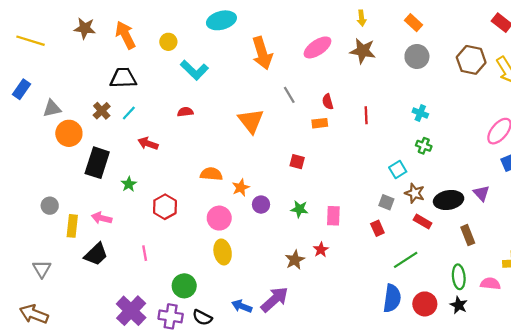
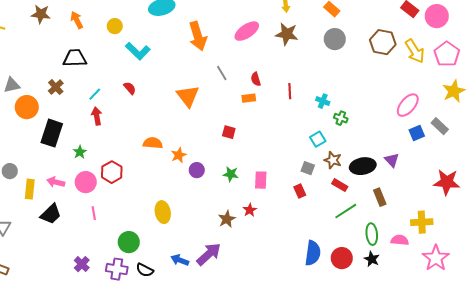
orange arrow: (125, 35) -> (77, 20), size x0.7
red semicircle: (185, 112) -> (130, 88), turned 56
cyan line: (129, 113) -> (95, 94), moved
cyan cross: (420, 113) -> (323, 101), moved
red arrow: (148, 144) -> (97, 116), turned 60
pink circle: (219, 218) -> (86, 182), moved
green line: (406, 260) -> (346, 211), moved
purple cross: (131, 311) -> (82, 264), size x0.6

